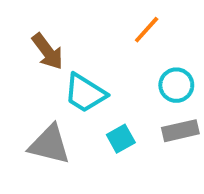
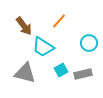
orange line: (147, 30) -> (59, 21), moved
gray rectangle: (180, 131) -> (83, 74), moved

